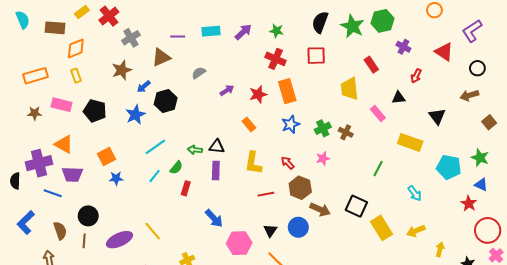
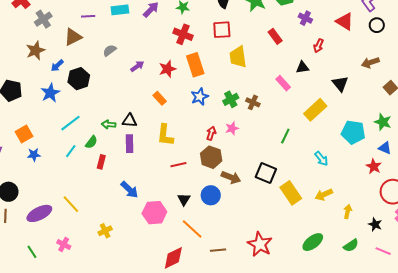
black circle: (477, 68) -> (377, 25), moved
yellow trapezoid: (350, 89) -> (238, 57), moved
yellow rectangle: (410, 142) -> (315, 110), turned -60
red arrow: (288, 163) -> (211, 133), moved, turned 64

